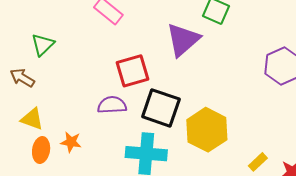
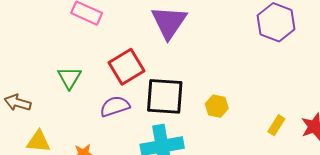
green triangle: (43, 45) -> (69, 78), moved
yellow hexagon: (207, 130) -> (217, 106), size x0.5

